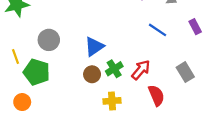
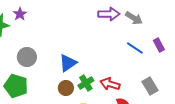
blue line: (157, 30) -> (135, 48), moved
red arrow: (141, 70) -> (110, 84), turned -114

